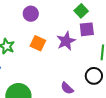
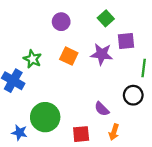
green square: (81, 11) -> (106, 18), moved
purple star: (66, 41) -> (102, 54), turned 30

